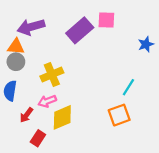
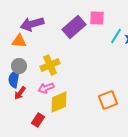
gray circle: (16, 62) -> (19, 66), moved
cyan line: (128, 87) -> (116, 36), moved
red arrow: (26, 115) -> (20, 93), moved

